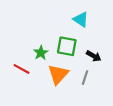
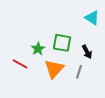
cyan triangle: (81, 19) -> (92, 18), moved
black arrow: (94, 56) -> (87, 52), turned 32

